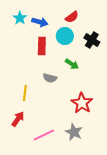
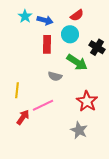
black cross: (92, 40) -> (97, 47), moved
green arrow: (72, 64) -> (77, 62), size x1.5
yellow line: (25, 93) -> (17, 90), moved
pink line: (44, 135) -> (43, 105), moved

